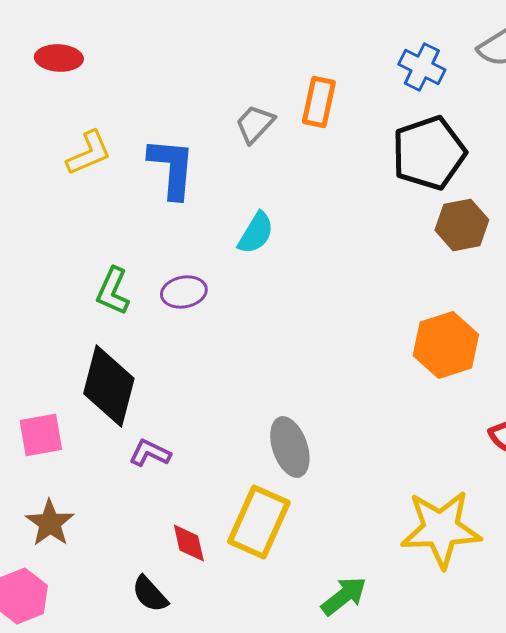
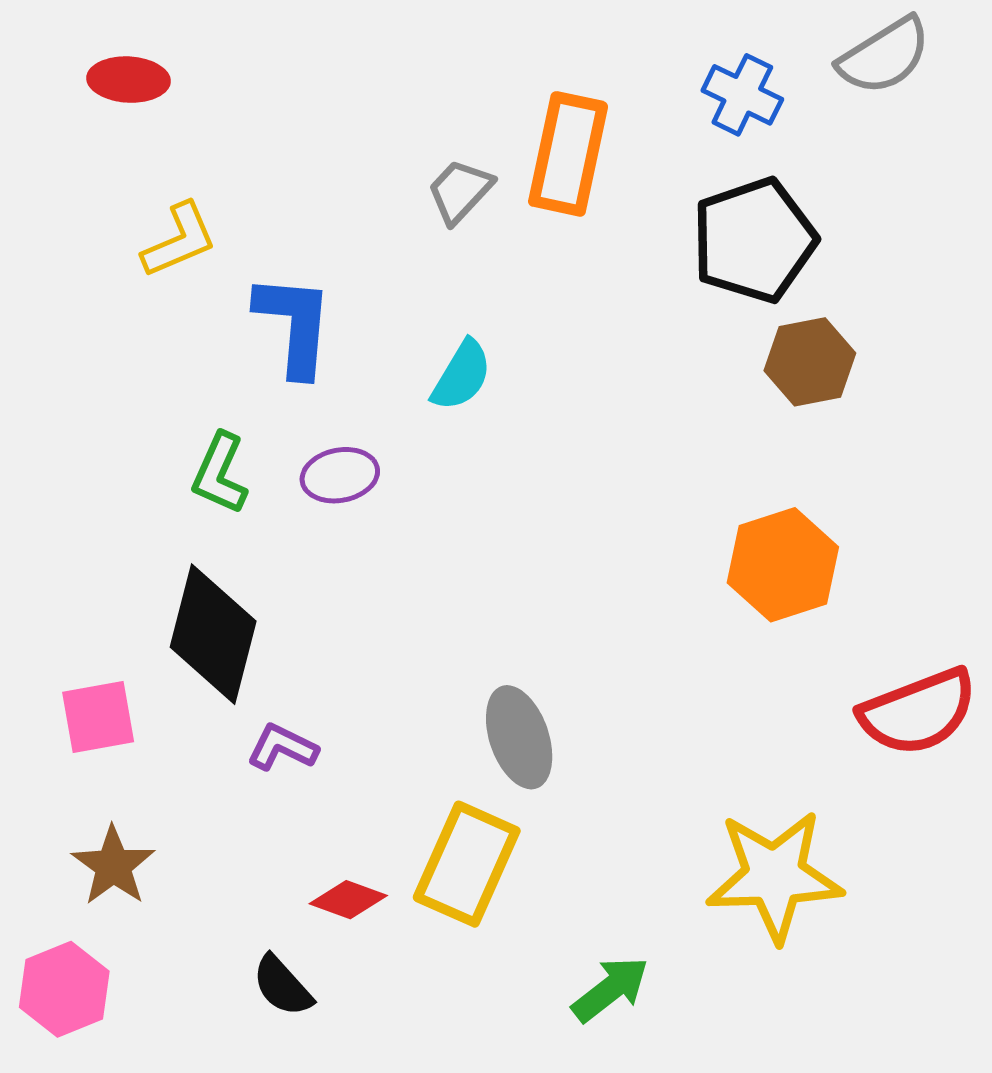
orange rectangle: (319, 102) -> (568, 154), size x1.4
blue L-shape: (172, 168) -> (294, 325), moved
red diamond: (189, 543) -> (348, 900), turned -57

